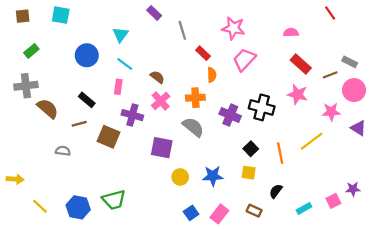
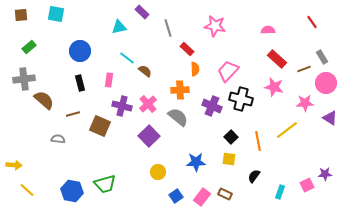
red line: (330, 13) -> (312, 22), moved
cyan triangle: (120, 35) -> (119, 27), moved, turned 42
pink trapezoid: (244, 60) -> (228, 71), moved
gray rectangle: (350, 62) -> (322, 57), turned 32
cyan line: (125, 64) -> (127, 58), moved
black rectangle: (87, 100) -> (80, 83), moved, turned 35
pink cross: (161, 101) -> (148, 104), moved
purple square: (162, 148) -> (149, 136), turned 35
yellow circle: (180, 177) -> (158, 172), moved
yellow line: (40, 206) -> (27, 190), moved
cyan rectangle: (304, 208) -> (280, 192), turned -40
brown rectangle: (254, 211) -> (225, 194), moved

